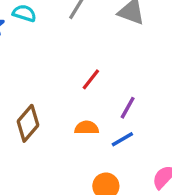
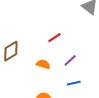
blue line: (122, 139) -> (74, 83), moved

